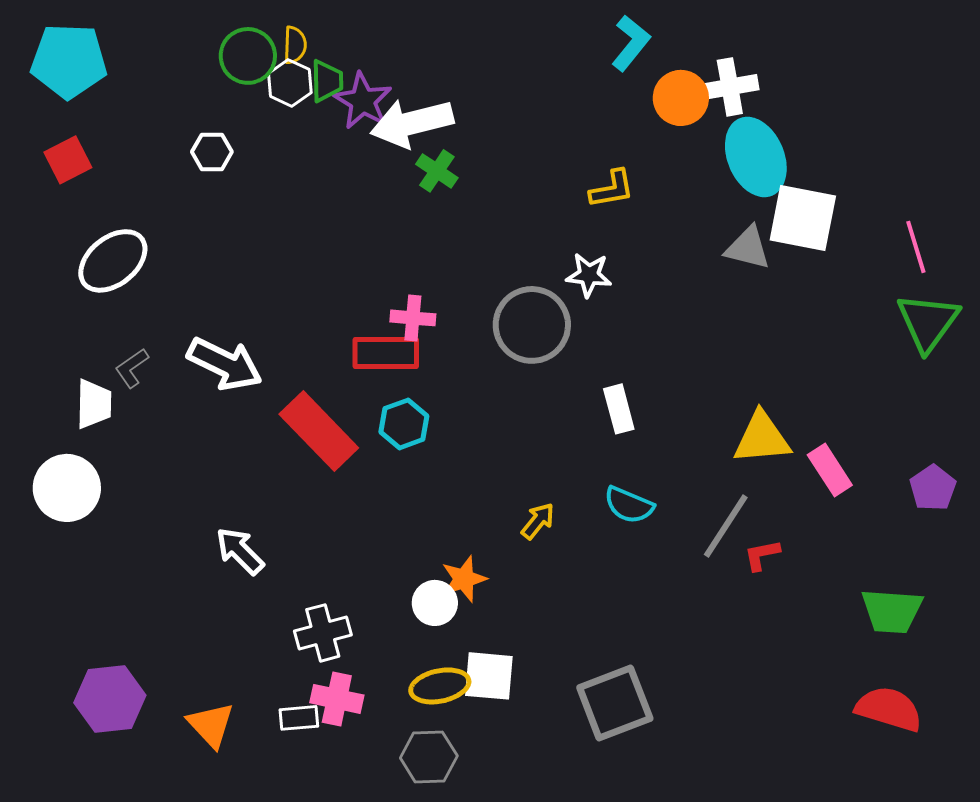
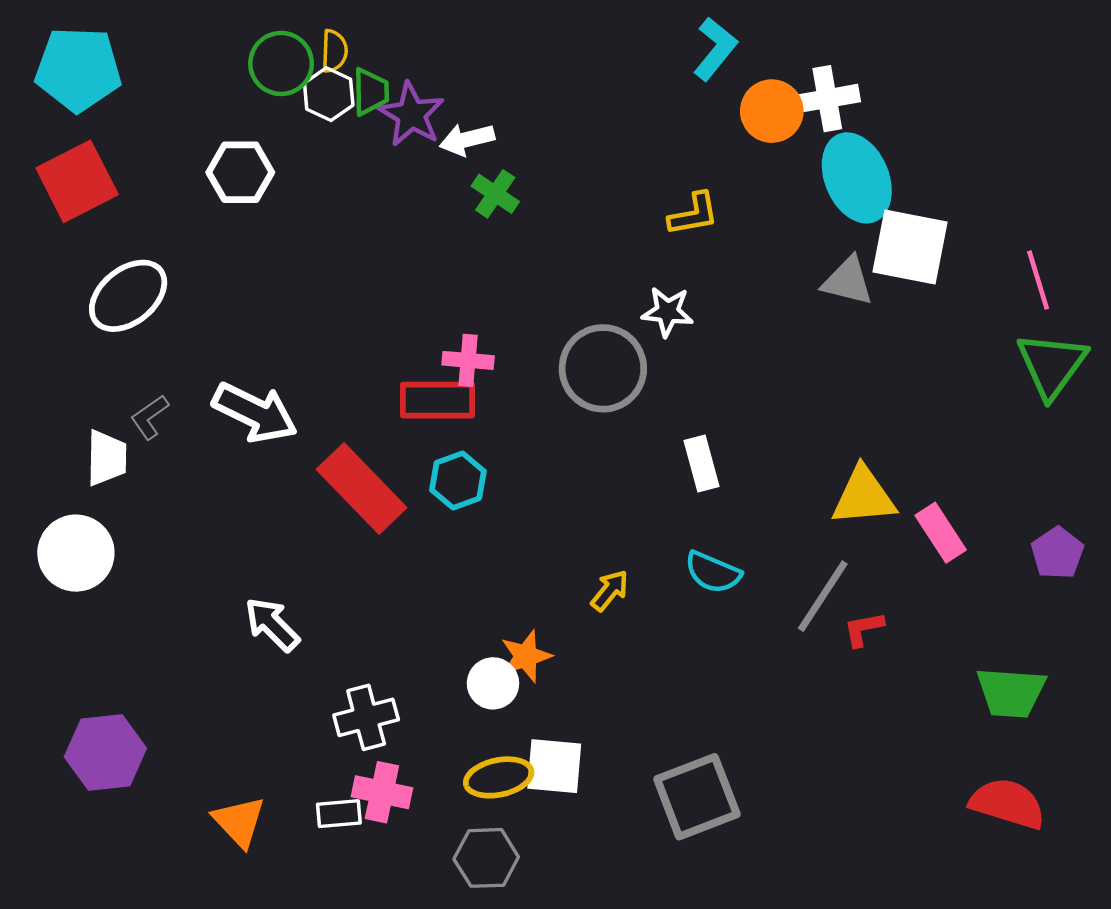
white arrow: (412, 123) -> (467, 139), size x0.6
white hexagon: (212, 152) -> (240, 172), size x1.4
red square: (68, 160) -> (77, 181), size x1.5
purple hexagon: (110, 699) -> (105, 753), moved

